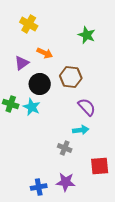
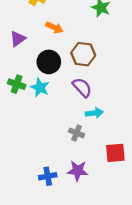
purple triangle: (22, 63) -> (18, 39), moved
purple semicircle: (87, 107) -> (82, 87), moved

